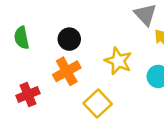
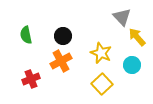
yellow square: (98, 104) -> (102, 84), moved

